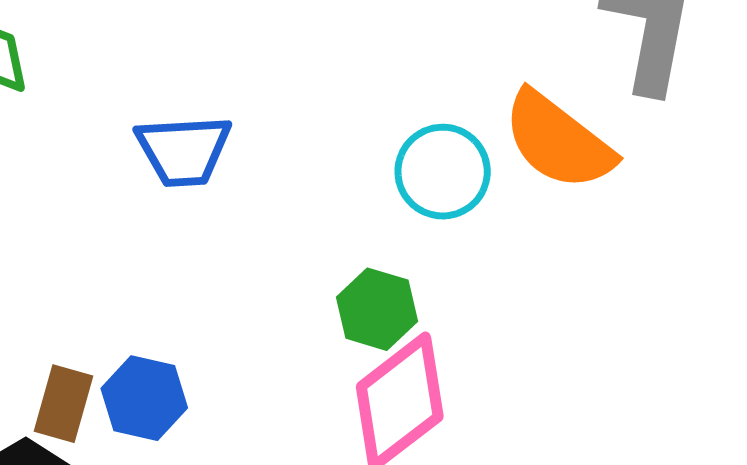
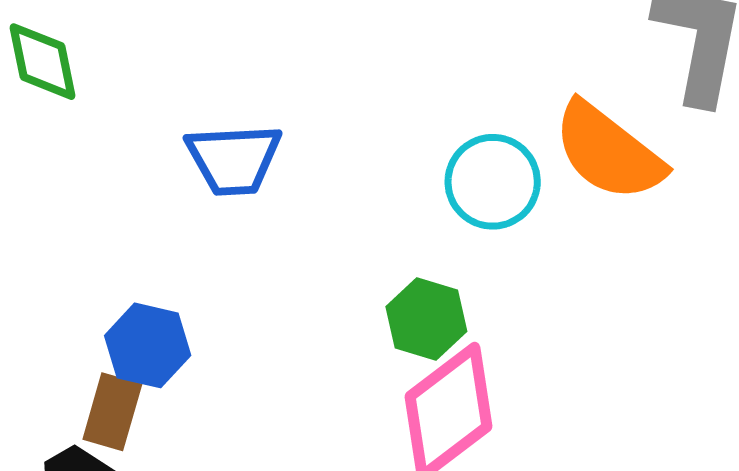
blue hexagon: (144, 398) -> (148, 345), moved

